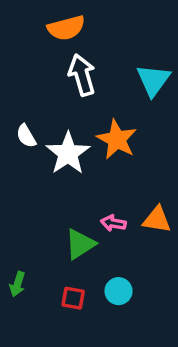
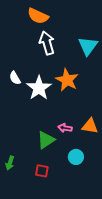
orange semicircle: (66, 28) -> (38, 16), turned 40
cyan circle: (119, 291) -> (76, 157), moved

